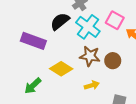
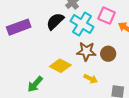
purple rectangle: (33, 41) -> (19, 27), moved, turned -35
yellow arrow: (92, 85) -> (91, 79), turned 48

